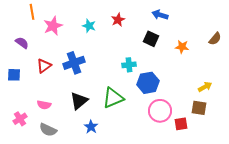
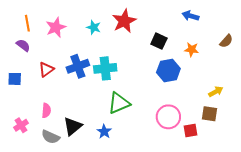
orange line: (32, 12) -> (27, 23), moved
blue arrow: (160, 15) -> (190, 16), moved
red star: (118, 20) -> (124, 21), size x1.6
cyan cross: (129, 65) -> (105, 68), moved, size x1.5
blue hexagon: (148, 83) -> (168, 71), moved
black triangle: (79, 101) -> (73, 126), moved
pink semicircle: (44, 105) -> (46, 111), turned -96
blue star: (91, 127) -> (104, 132), moved

